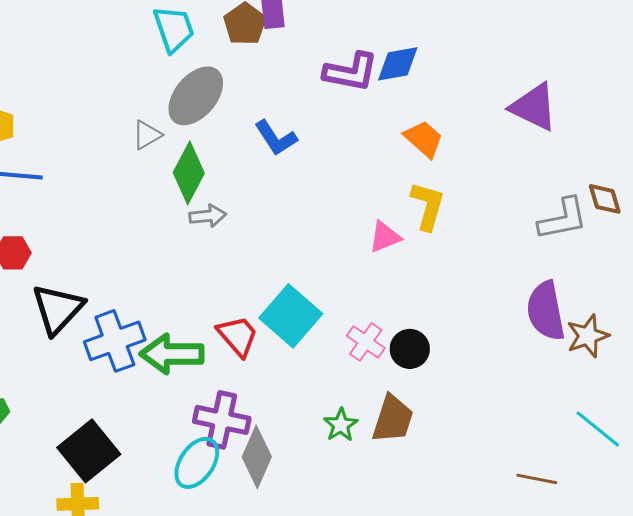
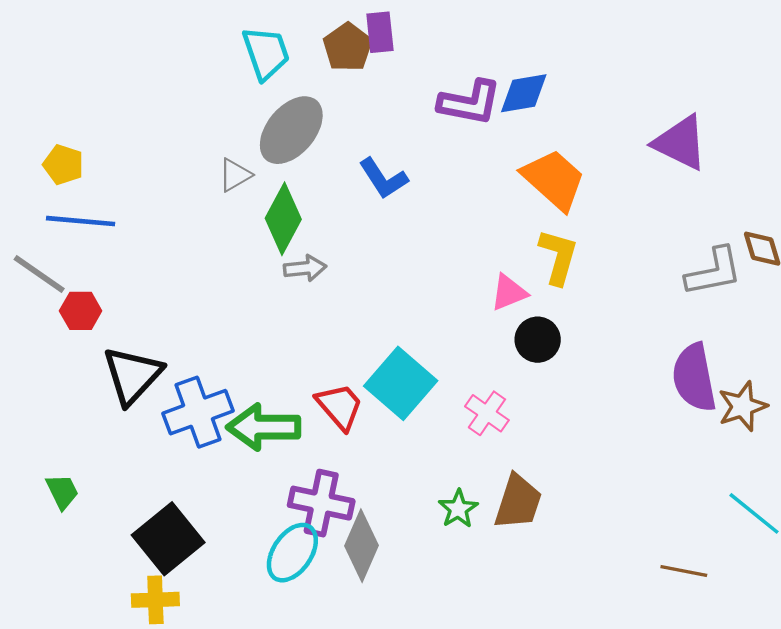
orange trapezoid: (424, 139) -> (554, 180), size x1.4
black circle: (410, 349) -> (538, 340), moved

